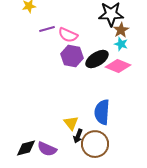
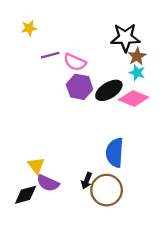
yellow triangle: (71, 123) -> (36, 165), moved
purple semicircle: (47, 149) -> (48, 183), moved

